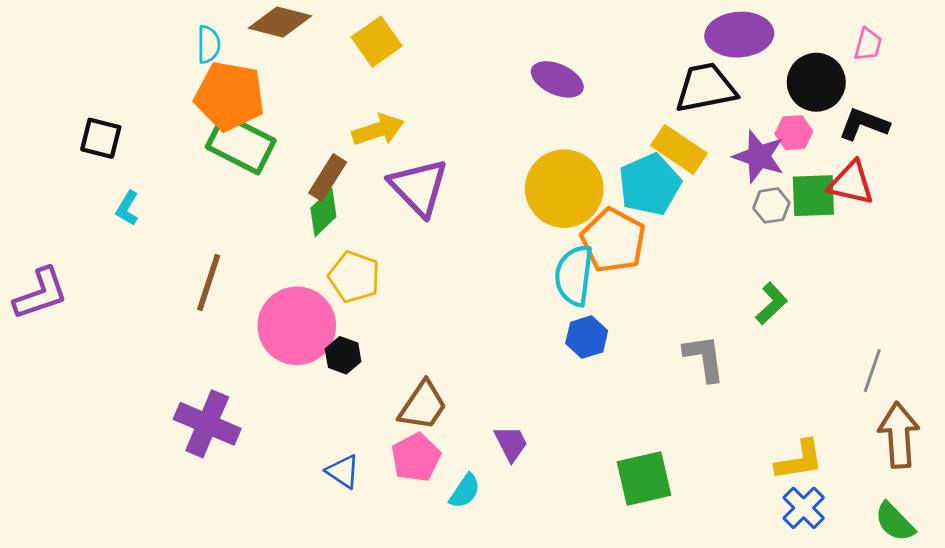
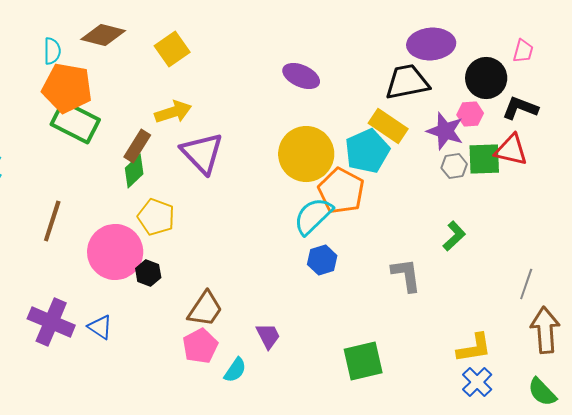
cyan semicircle: (574, 275) -> (313, 216), turned 39
blue triangle: (343, 471) -> (100, 327), moved

